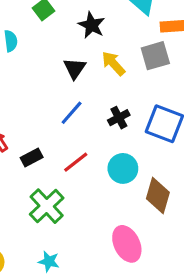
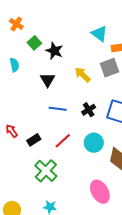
black star: (91, 25) -> (54, 51), moved
black triangle: (75, 68) -> (48, 80), moved
blue line: (72, 113) -> (58, 109), turned 60

